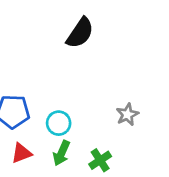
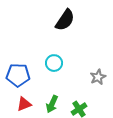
cyan circle: (59, 123) -> (54, 63), moved

